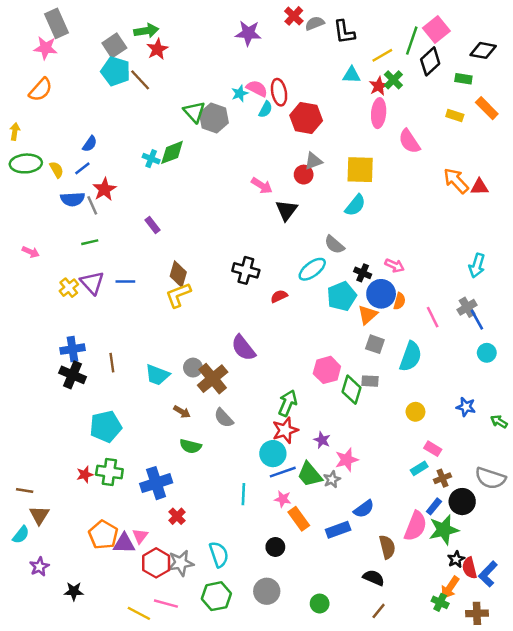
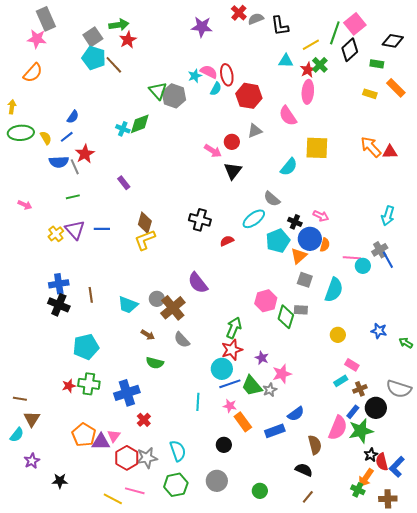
pink semicircle: (409, 141) -> (288, 116), moved
yellow square: (360, 170) -> (317, 148), moved
red circle: (304, 175) -> (232, 142), moved
pink line: (433, 317) -> (352, 258), turned -60
cyan circle: (487, 353) -> (363, 266), moved

